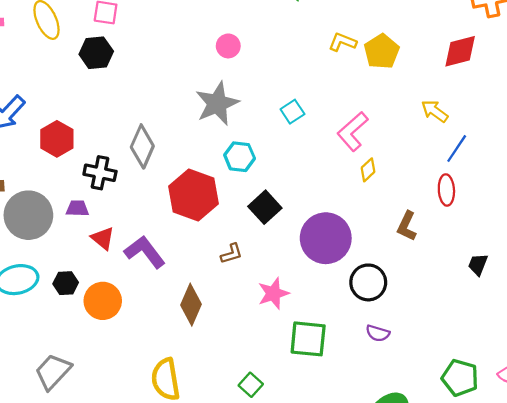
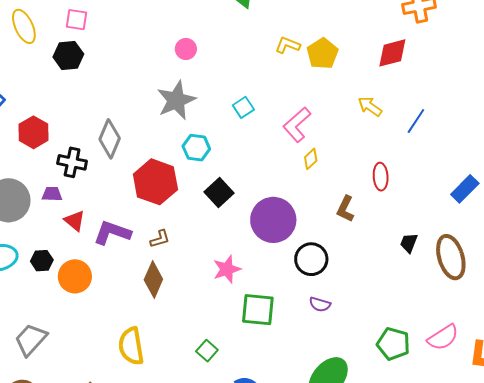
blue line: (457, 148) -> (416, 121), moved
purple L-shape: (145, 252) -> (112, 233), turned -33
brown L-shape: (232, 254) -> (160, 239), moved

